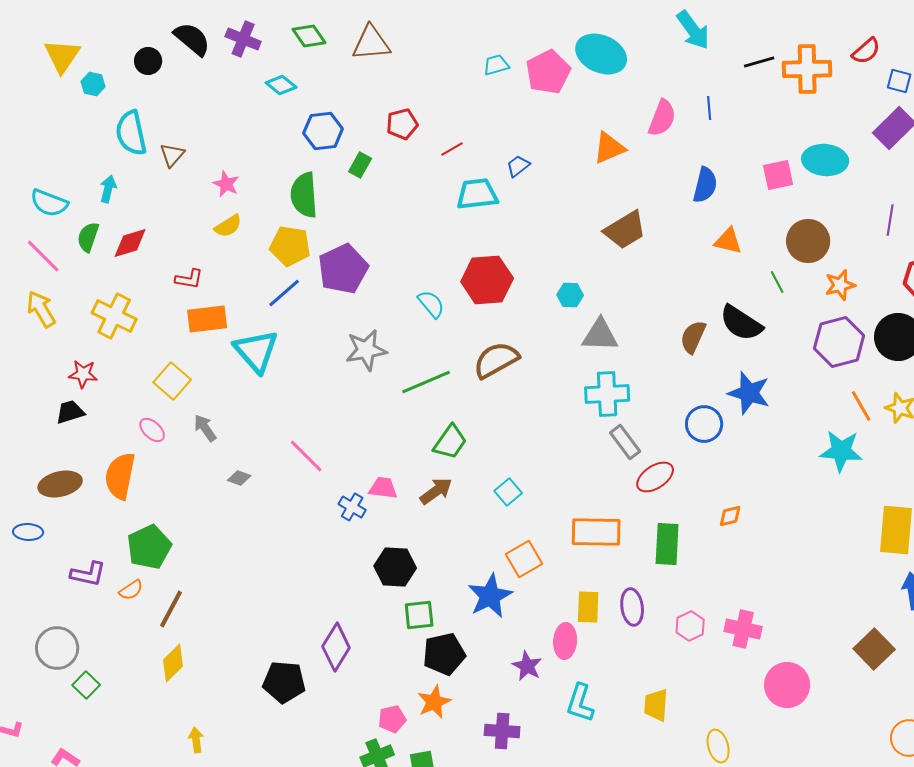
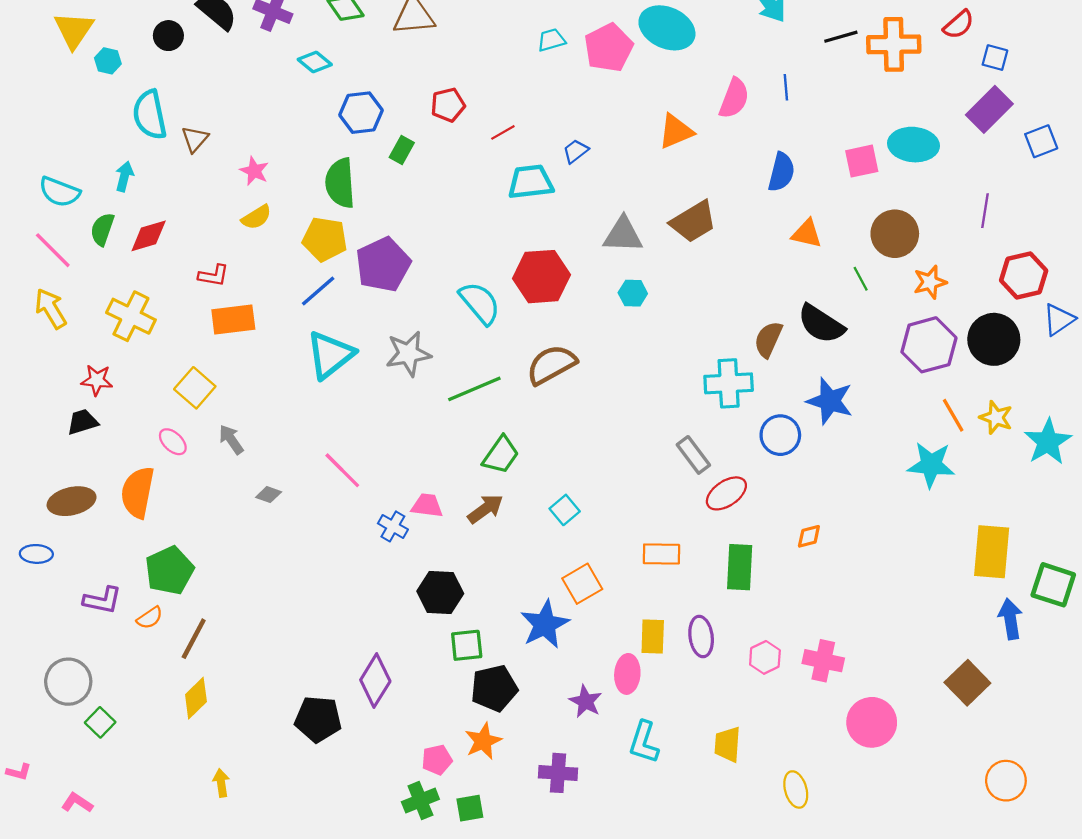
cyan semicircle: (431, 304) -> (480, 303), size x1.4
gray triangle: (600, 335) -> (623, 235), moved
cyan triangle: (256, 351) -> (330, 355), moved, turned 33
cyan cross: (607, 394) -> (729, 383), moved
orange rectangle: (596, 532) -> (661, 554), size x0.7

